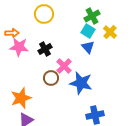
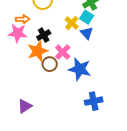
yellow cross: (110, 32) -> (72, 23), moved
orange arrow: (12, 33) -> (23, 19), moved
orange star: (21, 98) -> (38, 51), moved

